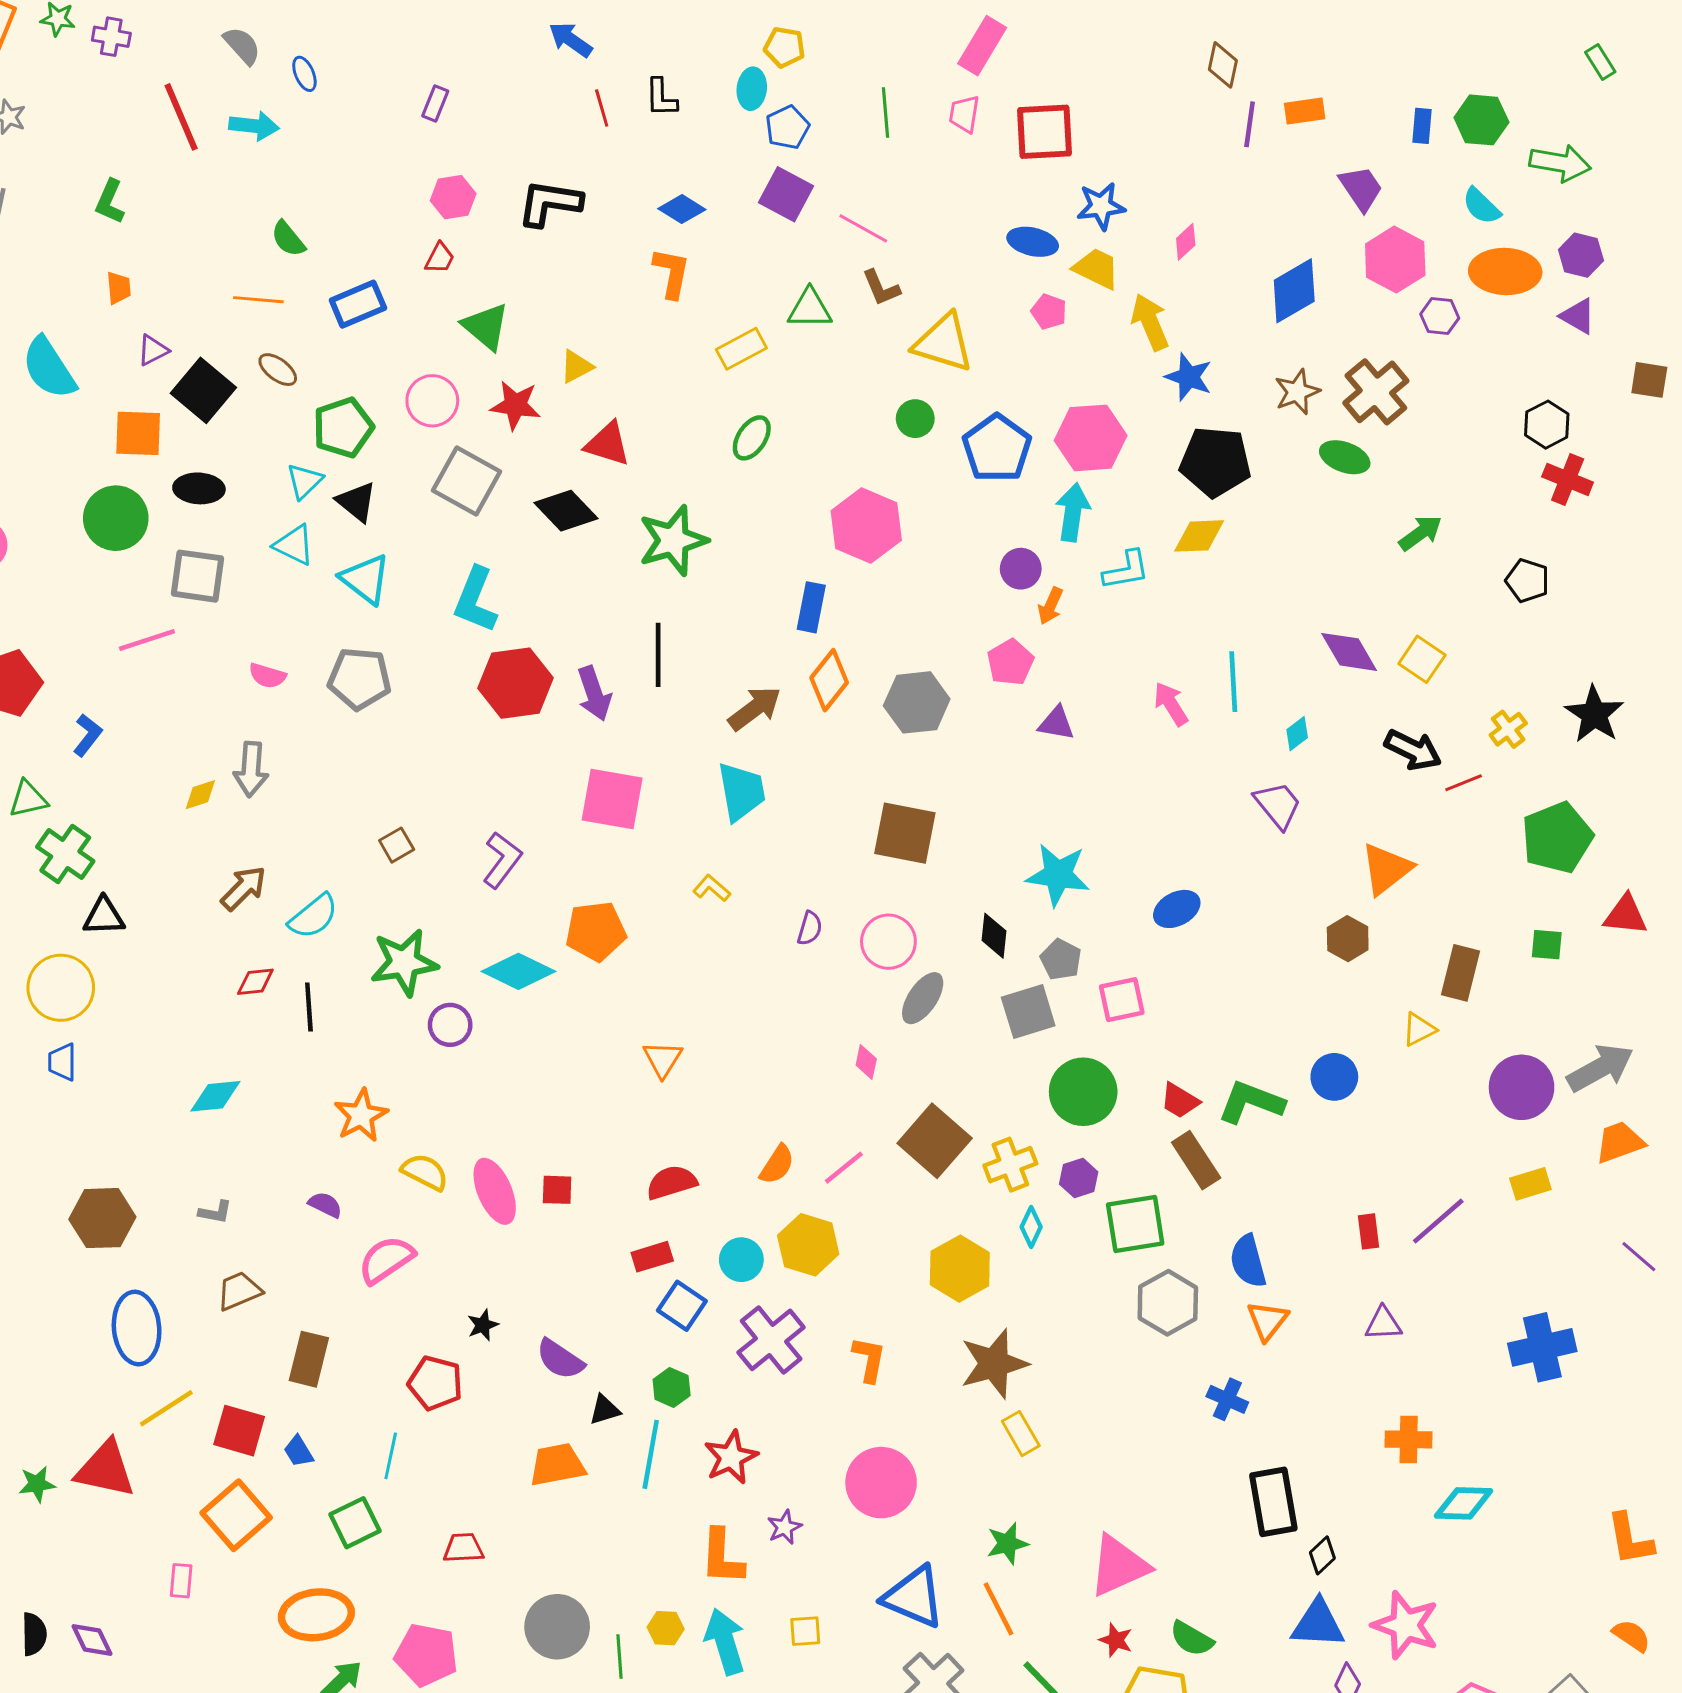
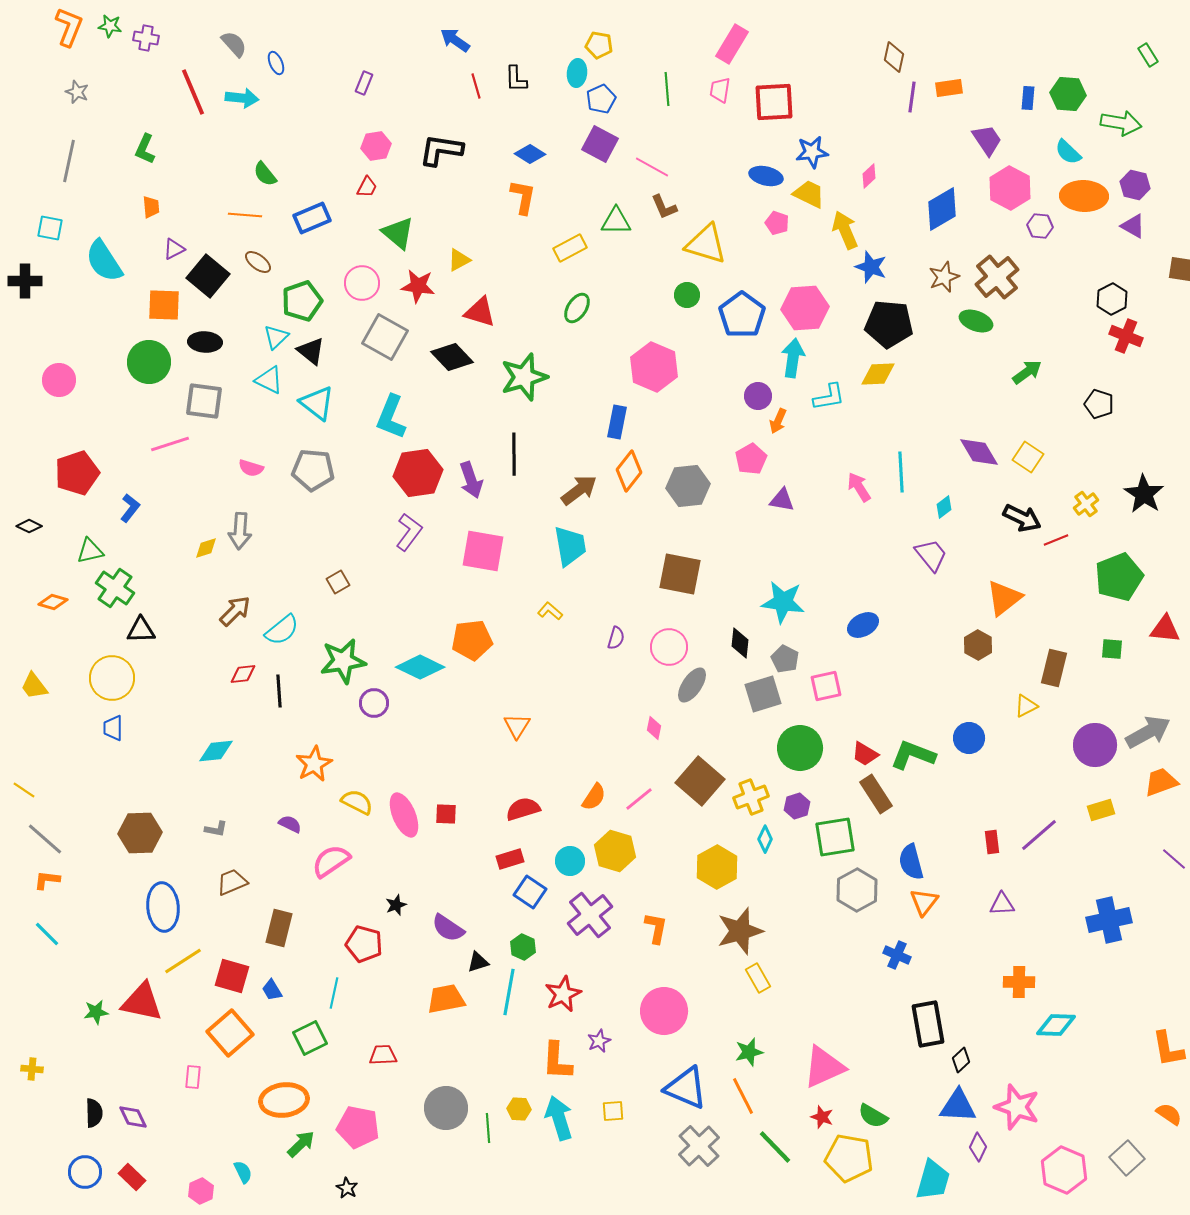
purple L-shape: (502, 860) -> (409, 532), moved

